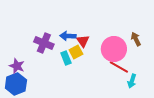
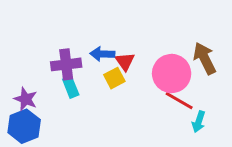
brown arrow: (136, 39) -> (205, 58), size x1.5
purple cross: (44, 43) -> (66, 64), turned -30
cyan rectangle: (66, 58) -> (71, 87), moved

